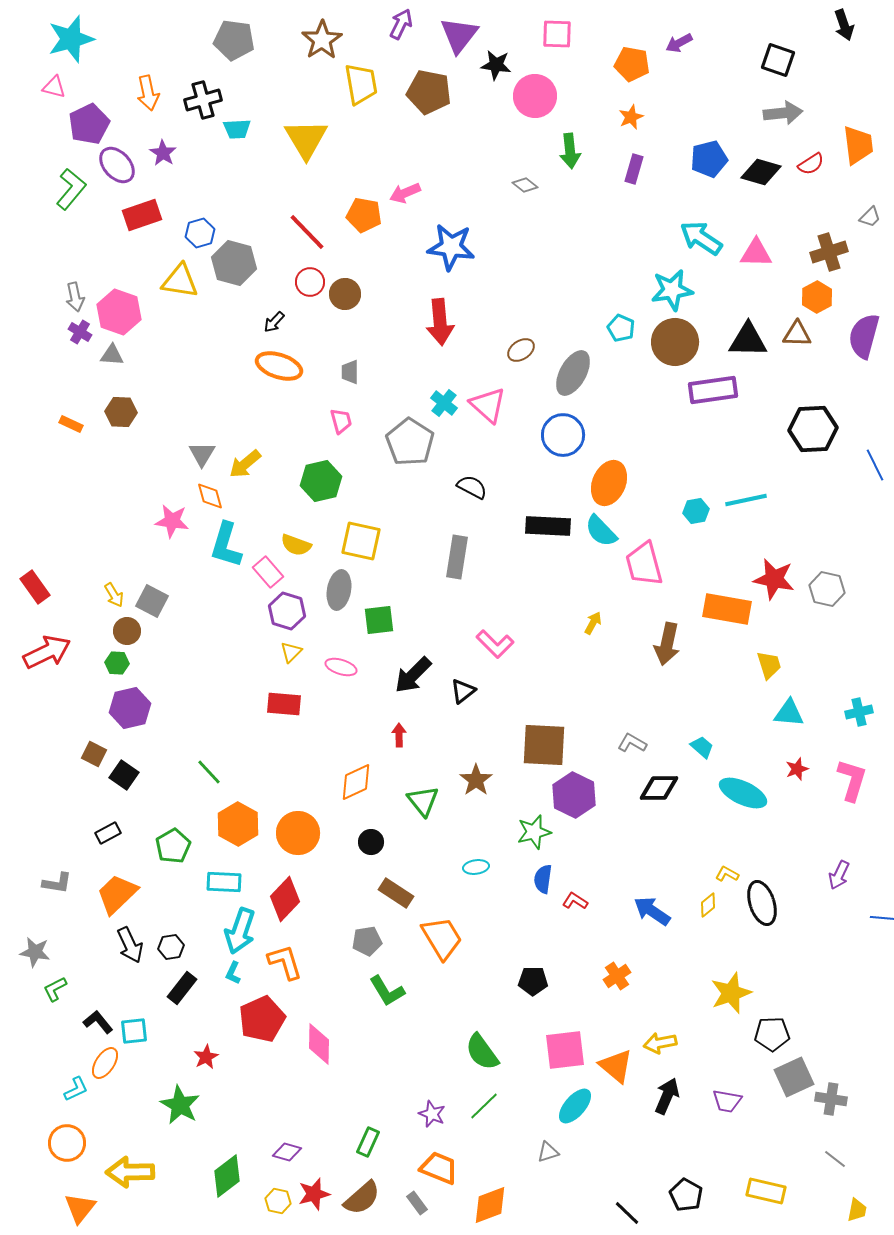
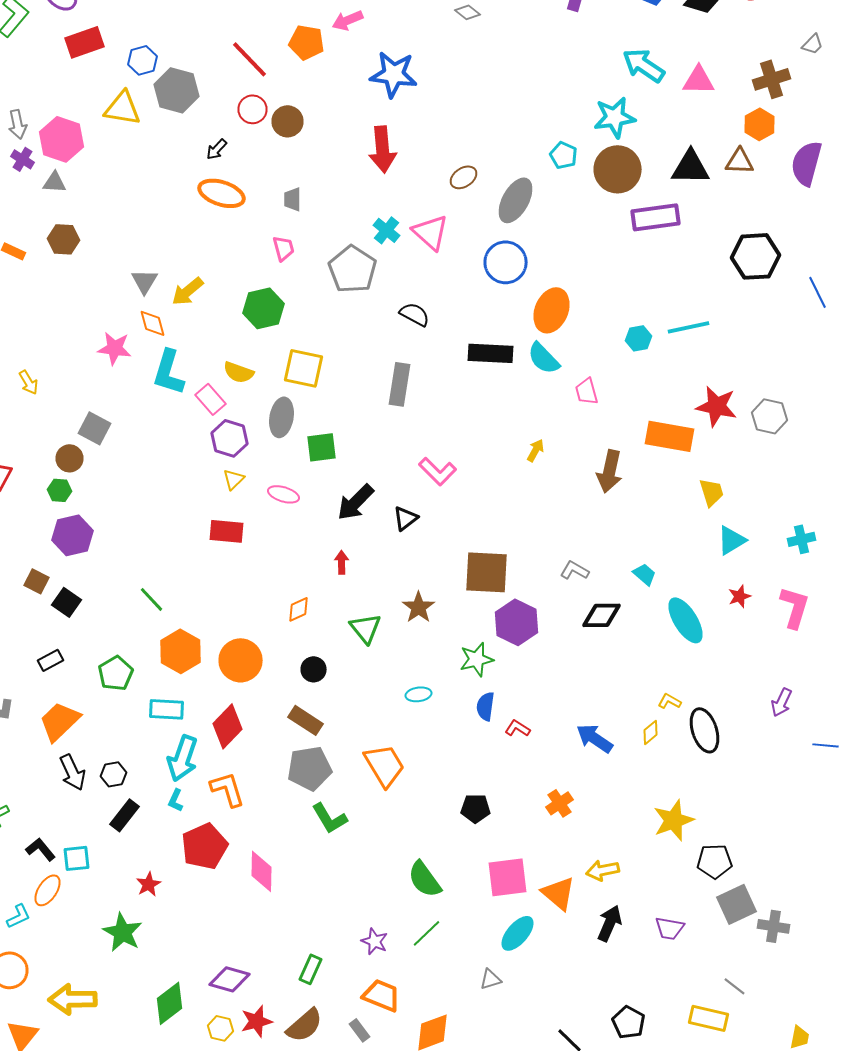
pink trapezoid: (644, 564) -> (586, 391), size x0.6
yellow arrow: (114, 595) -> (28, 382), moved
cyan triangle: (789, 713) -> (732, 540), turned -36
orange diamond: (356, 782) -> (298, 609), size x0.7
cyan ellipse: (743, 793) -> (686, 620), turned 33
brown rectangle: (396, 893) -> (306, 720), moved
gray pentagon: (367, 941) -> (310, 768), size x1.5
purple diamond: (287, 1152) -> (230, 979), size x1.4
gray line: (835, 1159) -> (734, 986), moved

